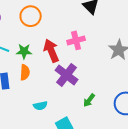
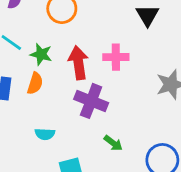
purple cross: (67, 75) -> (91, 101), turned -30
green arrow: (89, 100) -> (113, 143), turned -104

